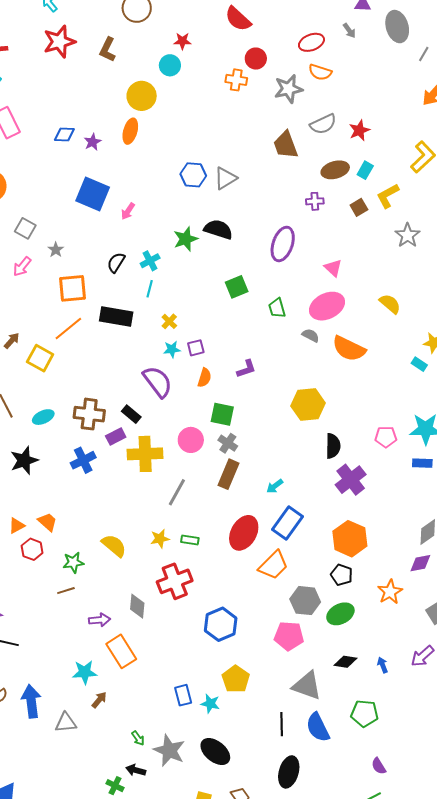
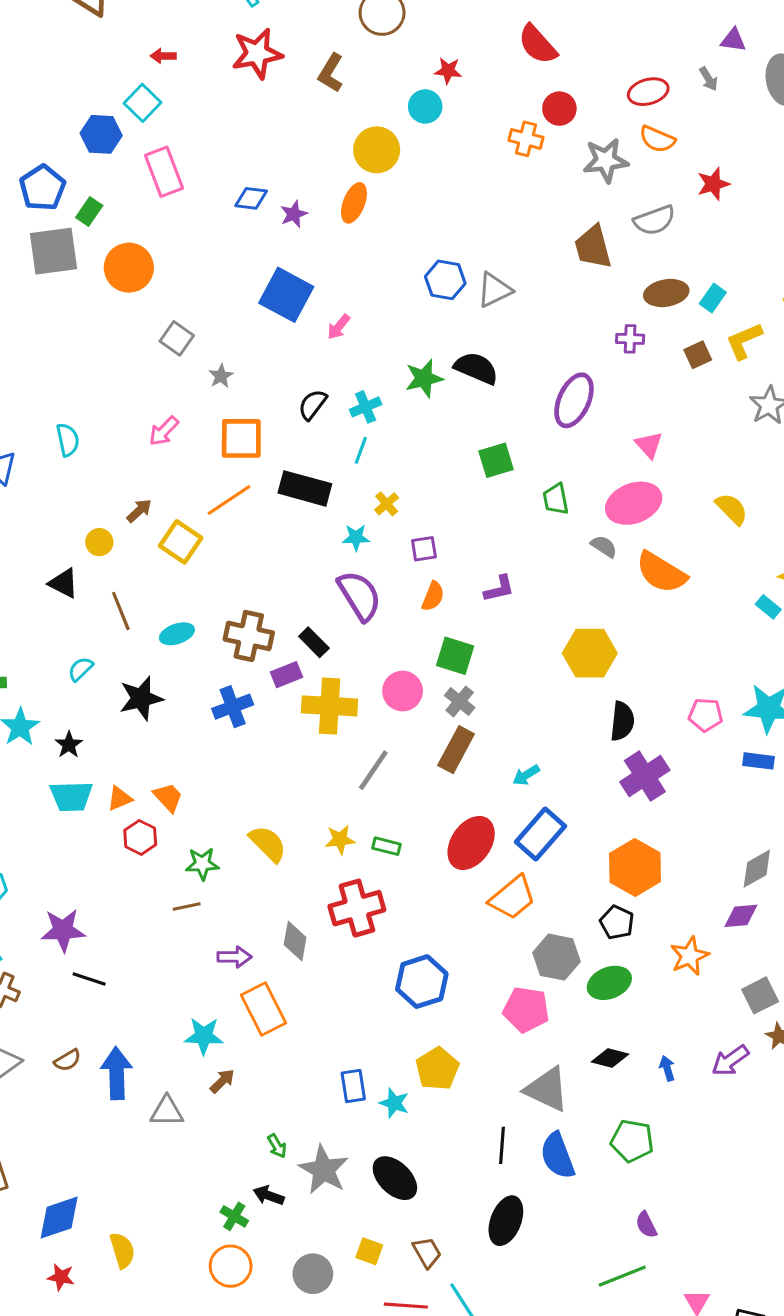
red star: (359, 130) -> (713, 184), moved
pink arrow: (22, 266) -> (164, 431), moved
cyan star: (172, 349) -> (356, 538), moved

